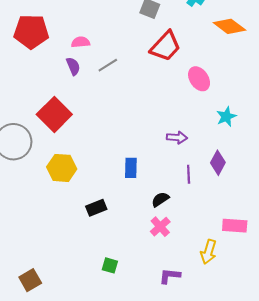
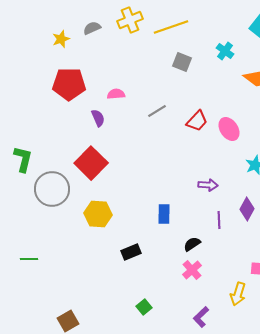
red trapezoid: (165, 46) -> (197, 121), moved, size x0.7
gray line: (108, 65) -> (157, 111), moved
purple semicircle: (73, 66) -> (98, 118), moved
green square: (110, 265) -> (144, 307), turned 35
purple L-shape: (170, 276) -> (201, 317), turned -50

